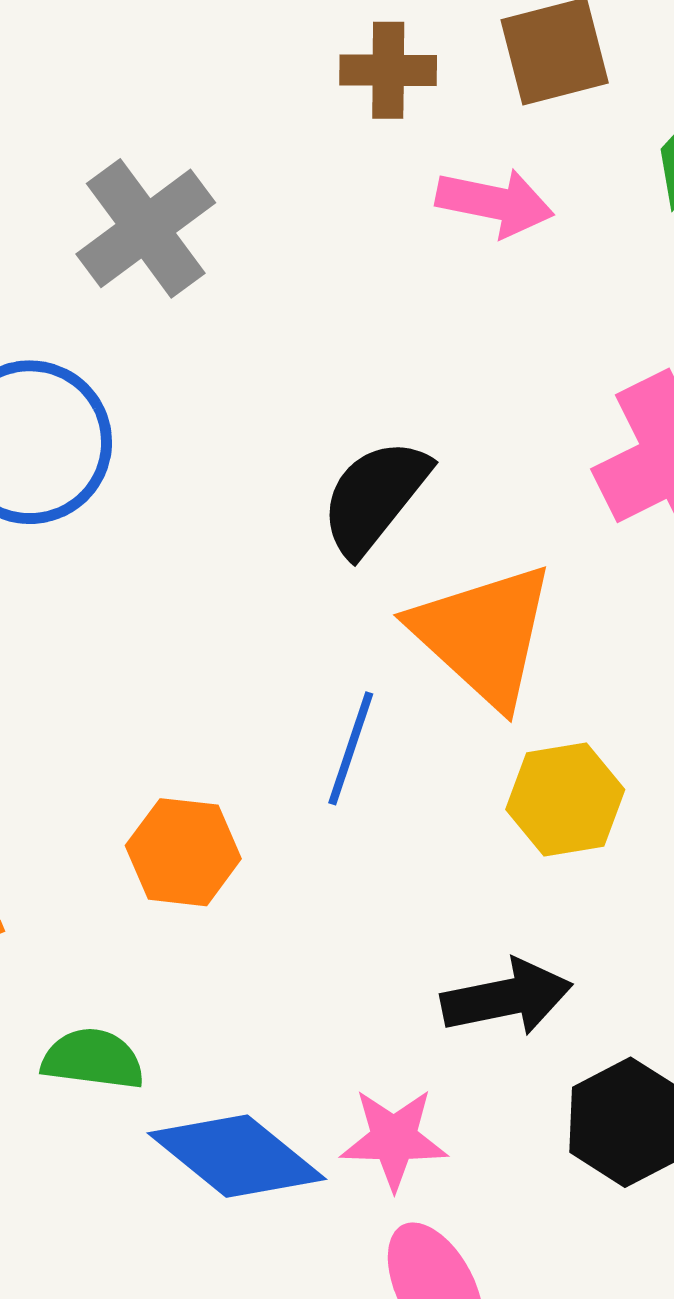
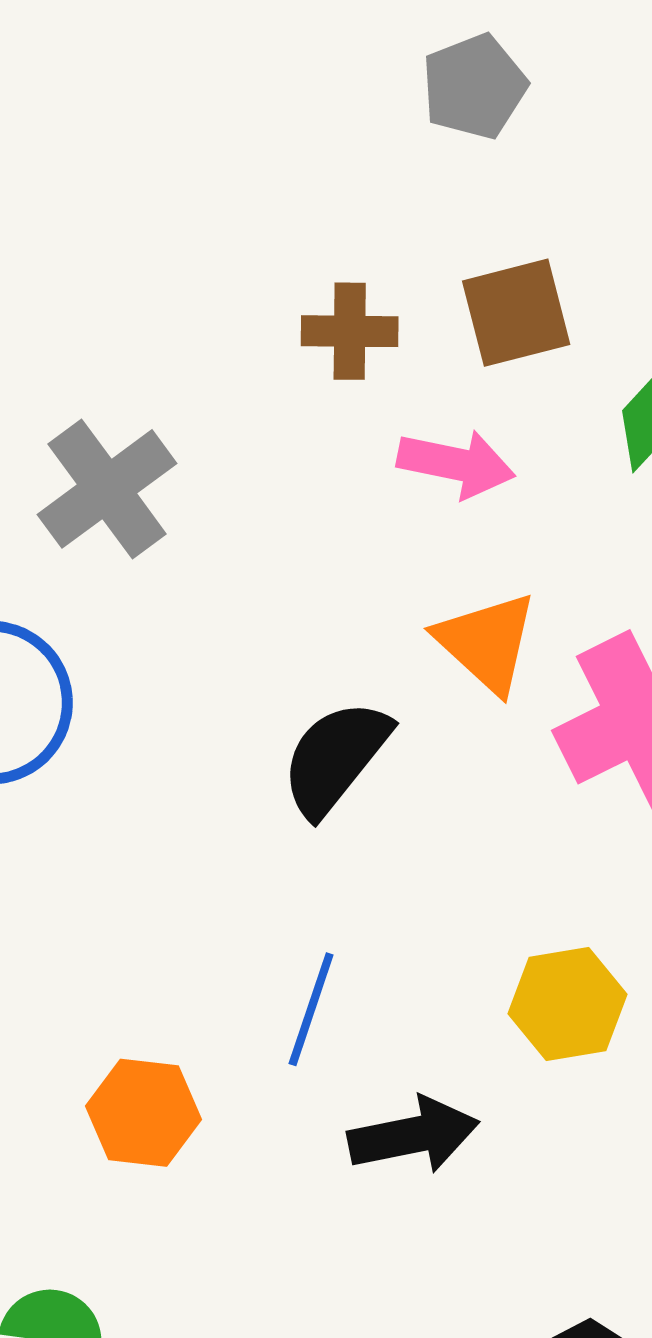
orange triangle: (483, 635) -> (487, 642), moved, size x0.7
yellow hexagon: (565, 799) -> (568, 1004), moved
black arrow: (507, 998) -> (413, 1135), moved

